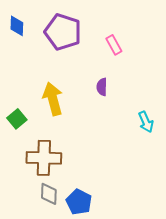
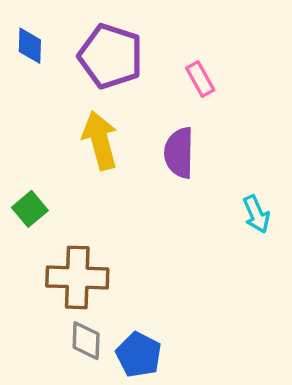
purple semicircle: (102, 87) -> (179, 153), size x1.6
yellow arrow: (53, 99) -> (100, 140), moved

